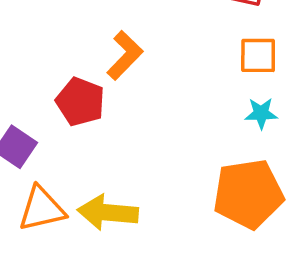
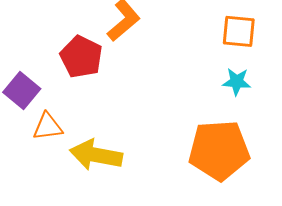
orange triangle: (42, 209) -> (48, 127), moved, size x0.7

